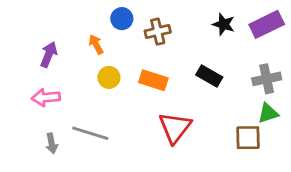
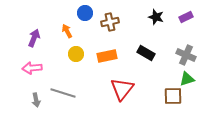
purple rectangle: (267, 24) -> (186, 17), size x0.6
gray cross: (267, 79) -> (186, 55), turned 36
orange rectangle: (153, 80) -> (107, 56), turned -30

